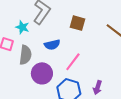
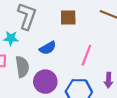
pink line: (73, 62) -> (86, 55), moved

